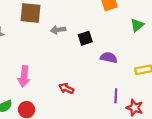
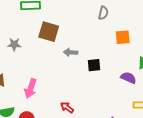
purple semicircle: (109, 58) -> (128, 78), moved

